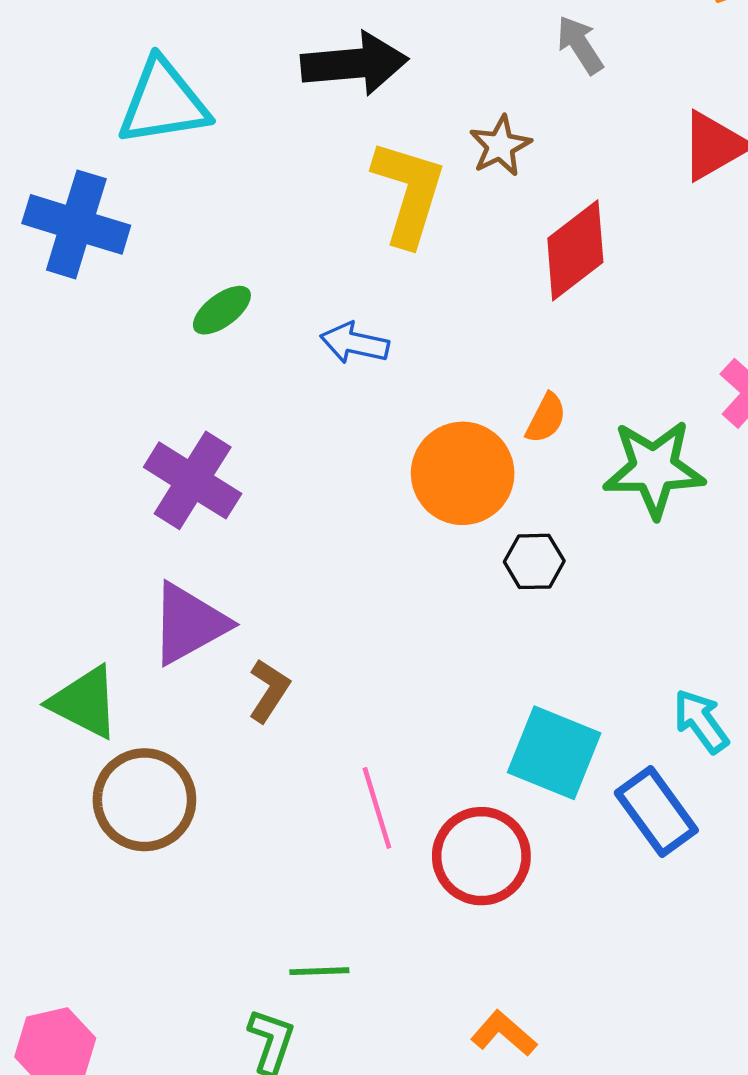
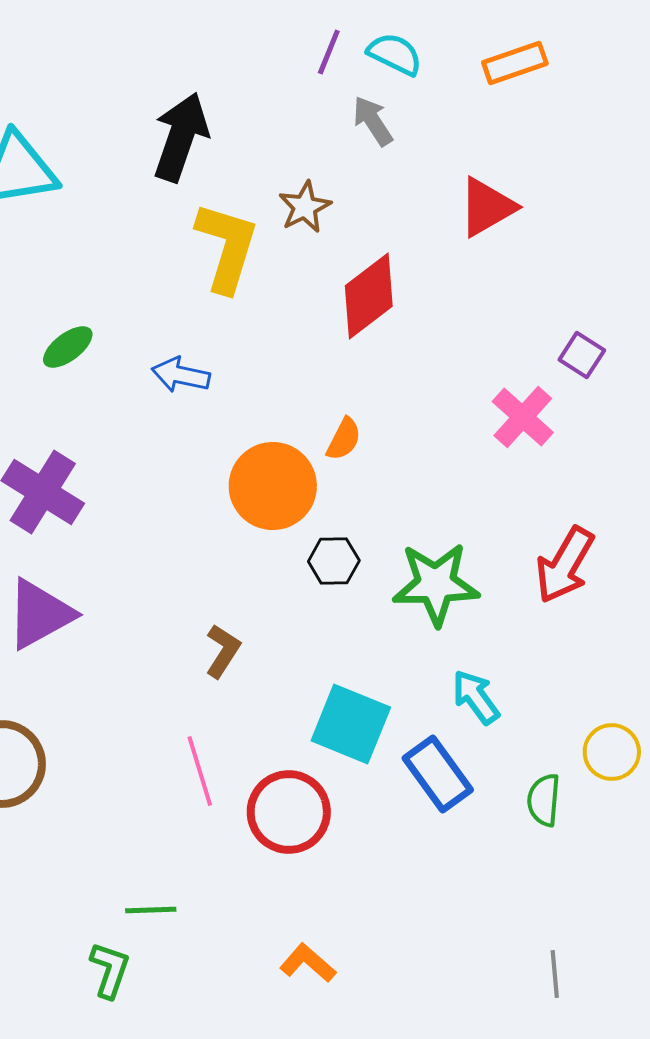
black arrow: (355, 64) -> (181, 137), turned -66
green star: (654, 469) -> (436, 584), moved
brown L-shape: (269, 691) -> (223, 651), moved

